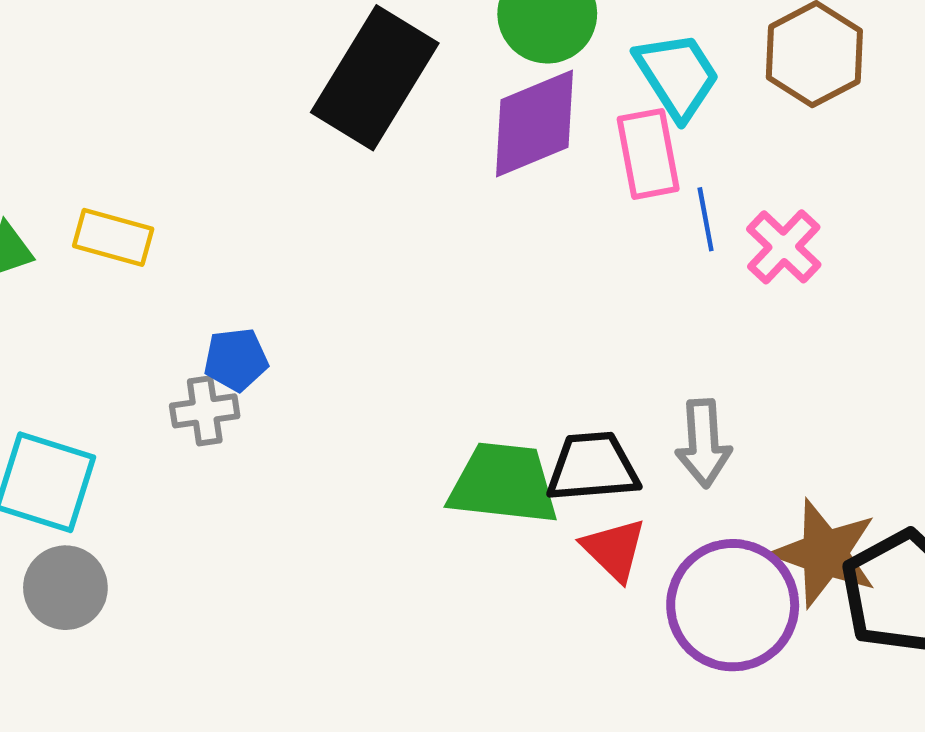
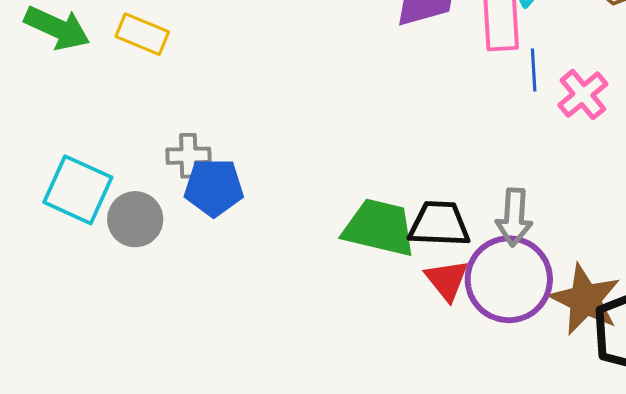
blue pentagon: (236, 360) -> (214, 187), moved, size x1.4
gray circle: (65, 588) -> (135, 219), moved
purple circle: (733, 605) -> (509, 279), moved

